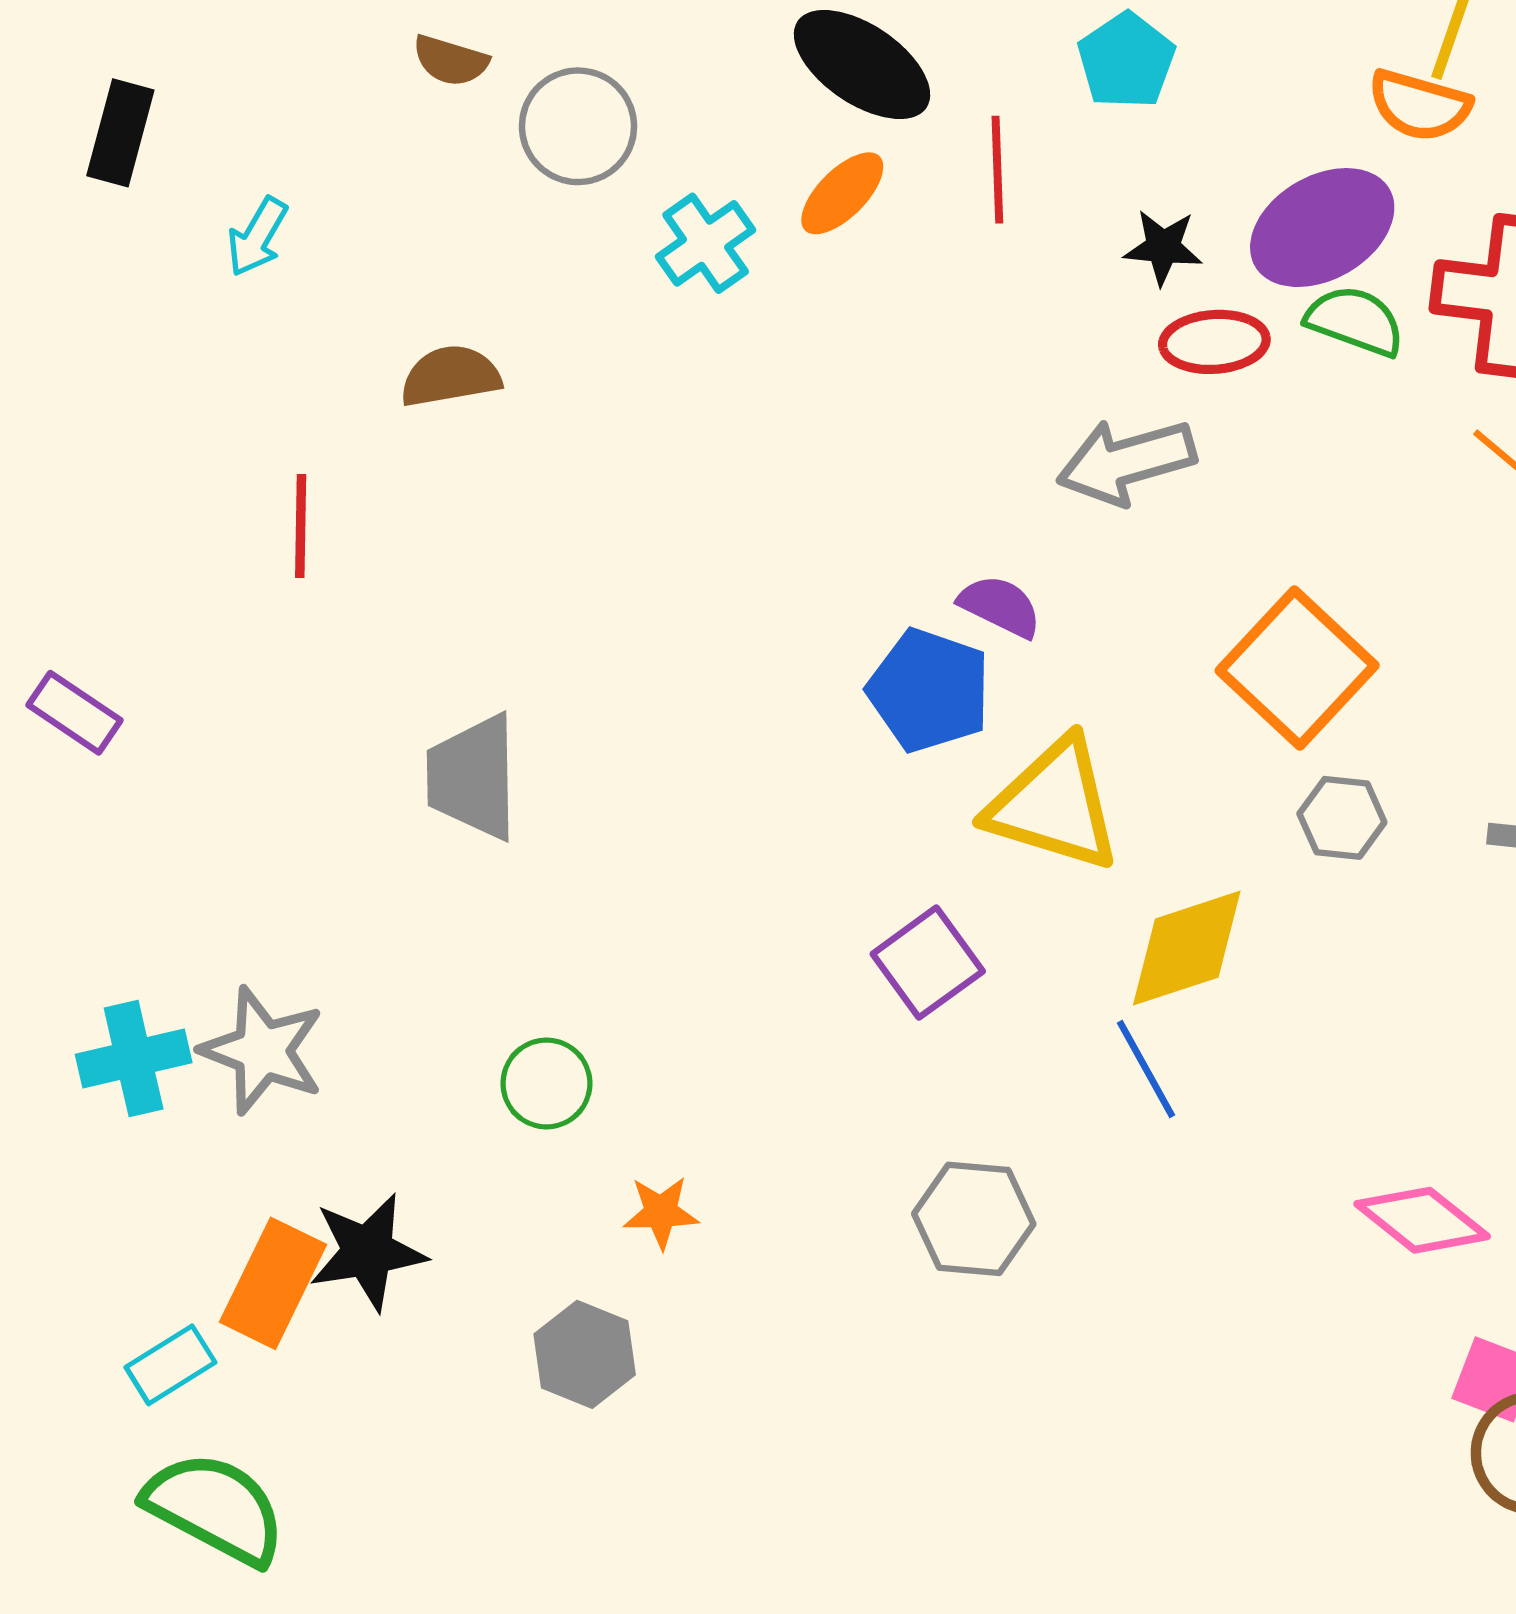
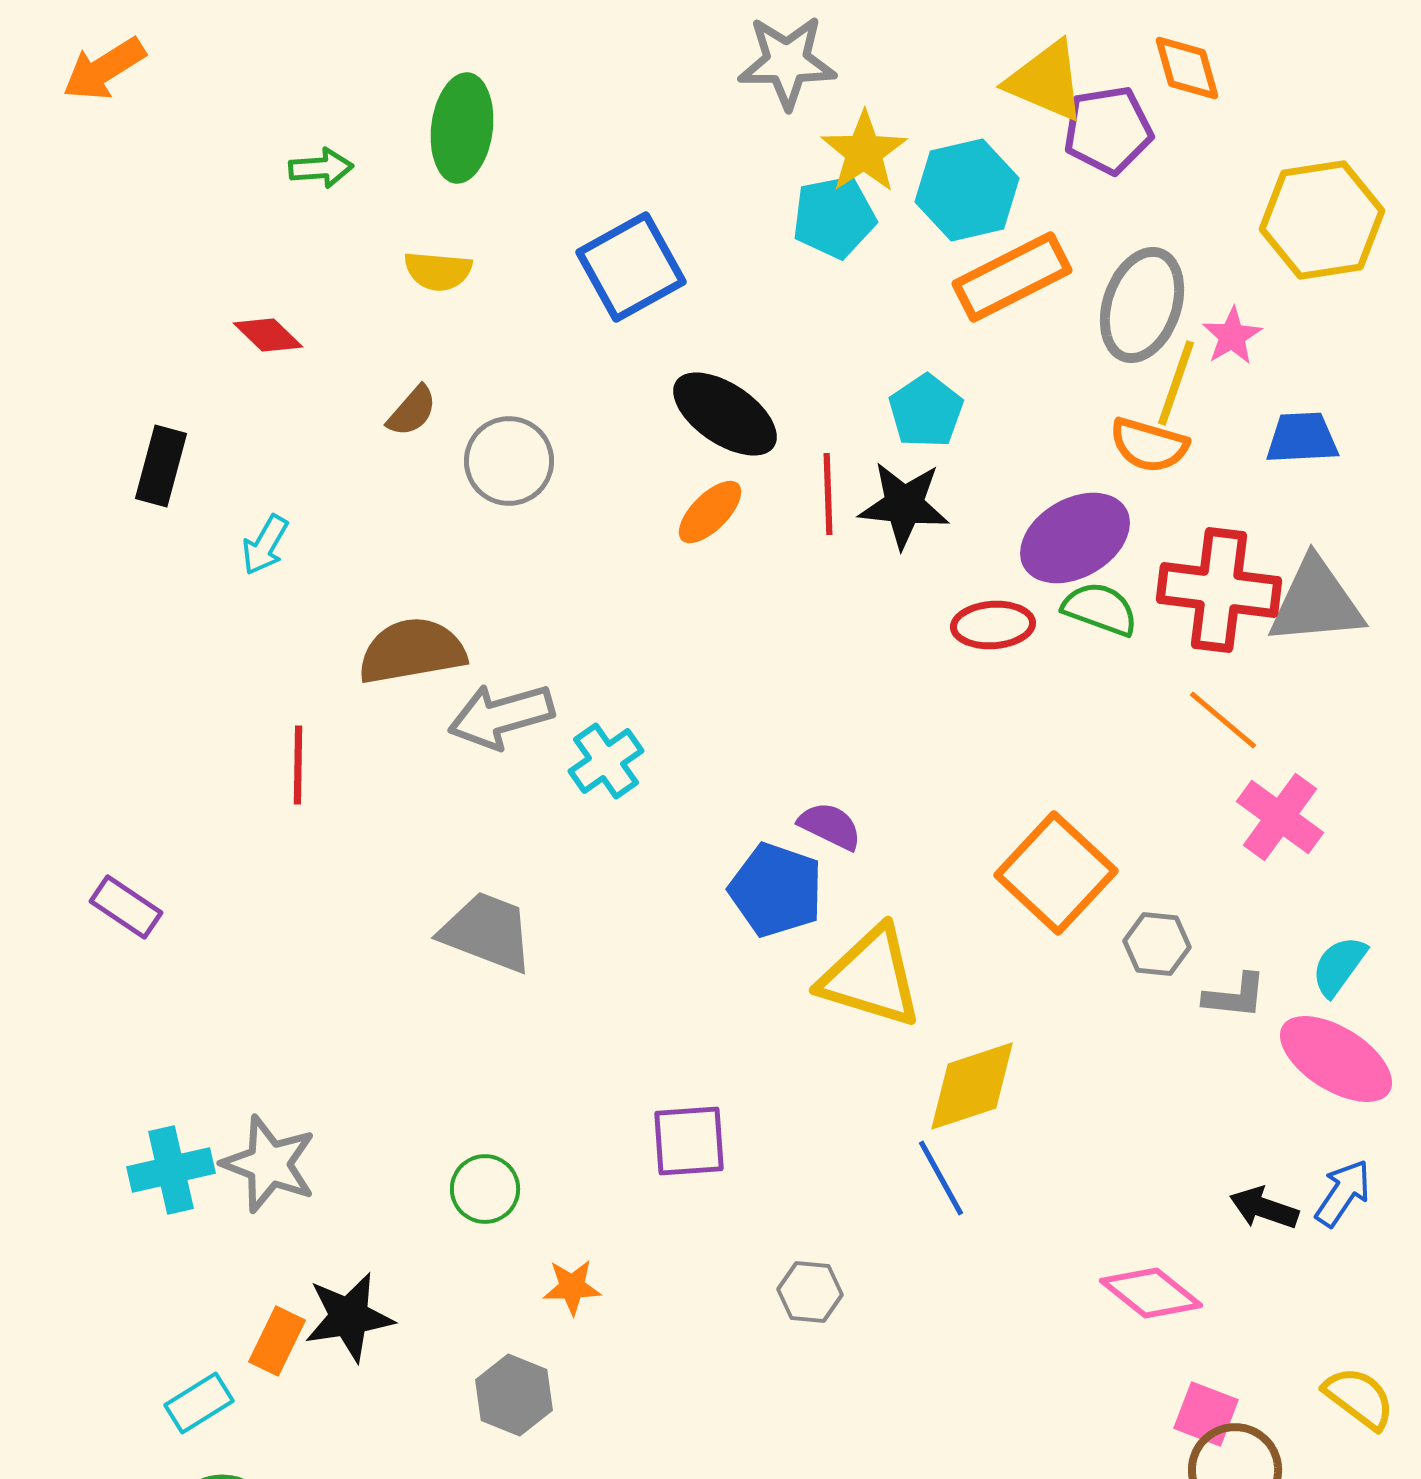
brown semicircle: (450, 61) -> (412, 411), turned -66
cyan cross: (706, 243) -> (606, 761), moved
black star: (1163, 247) -> (904, 505), moved, size x1.5
brown semicircle: (450, 376) -> (412, 651), size x1.4
gray arrow: (1126, 462) -> (501, 716), moved
gray trapezoid: (473, 777) -> (487, 932), moved, turned 112
gray hexagon: (1342, 818) -> (1157, 944), moved
purple square: (928, 963) -> (689, 1141), moved, turned 32
gray hexagon: (974, 1219) -> (810, 1292), size x0.7
orange rectangle: (273, 1283) -> (277, 1341), size x0.7

